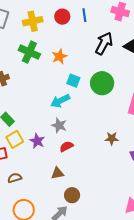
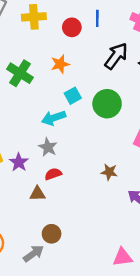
red circle: (62, 17) -> (72, 27), moved
green cross: (29, 52) -> (20, 73), moved
cyan square: (73, 81) -> (73, 96), turned 32
brown triangle: (57, 173) -> (38, 194), moved

